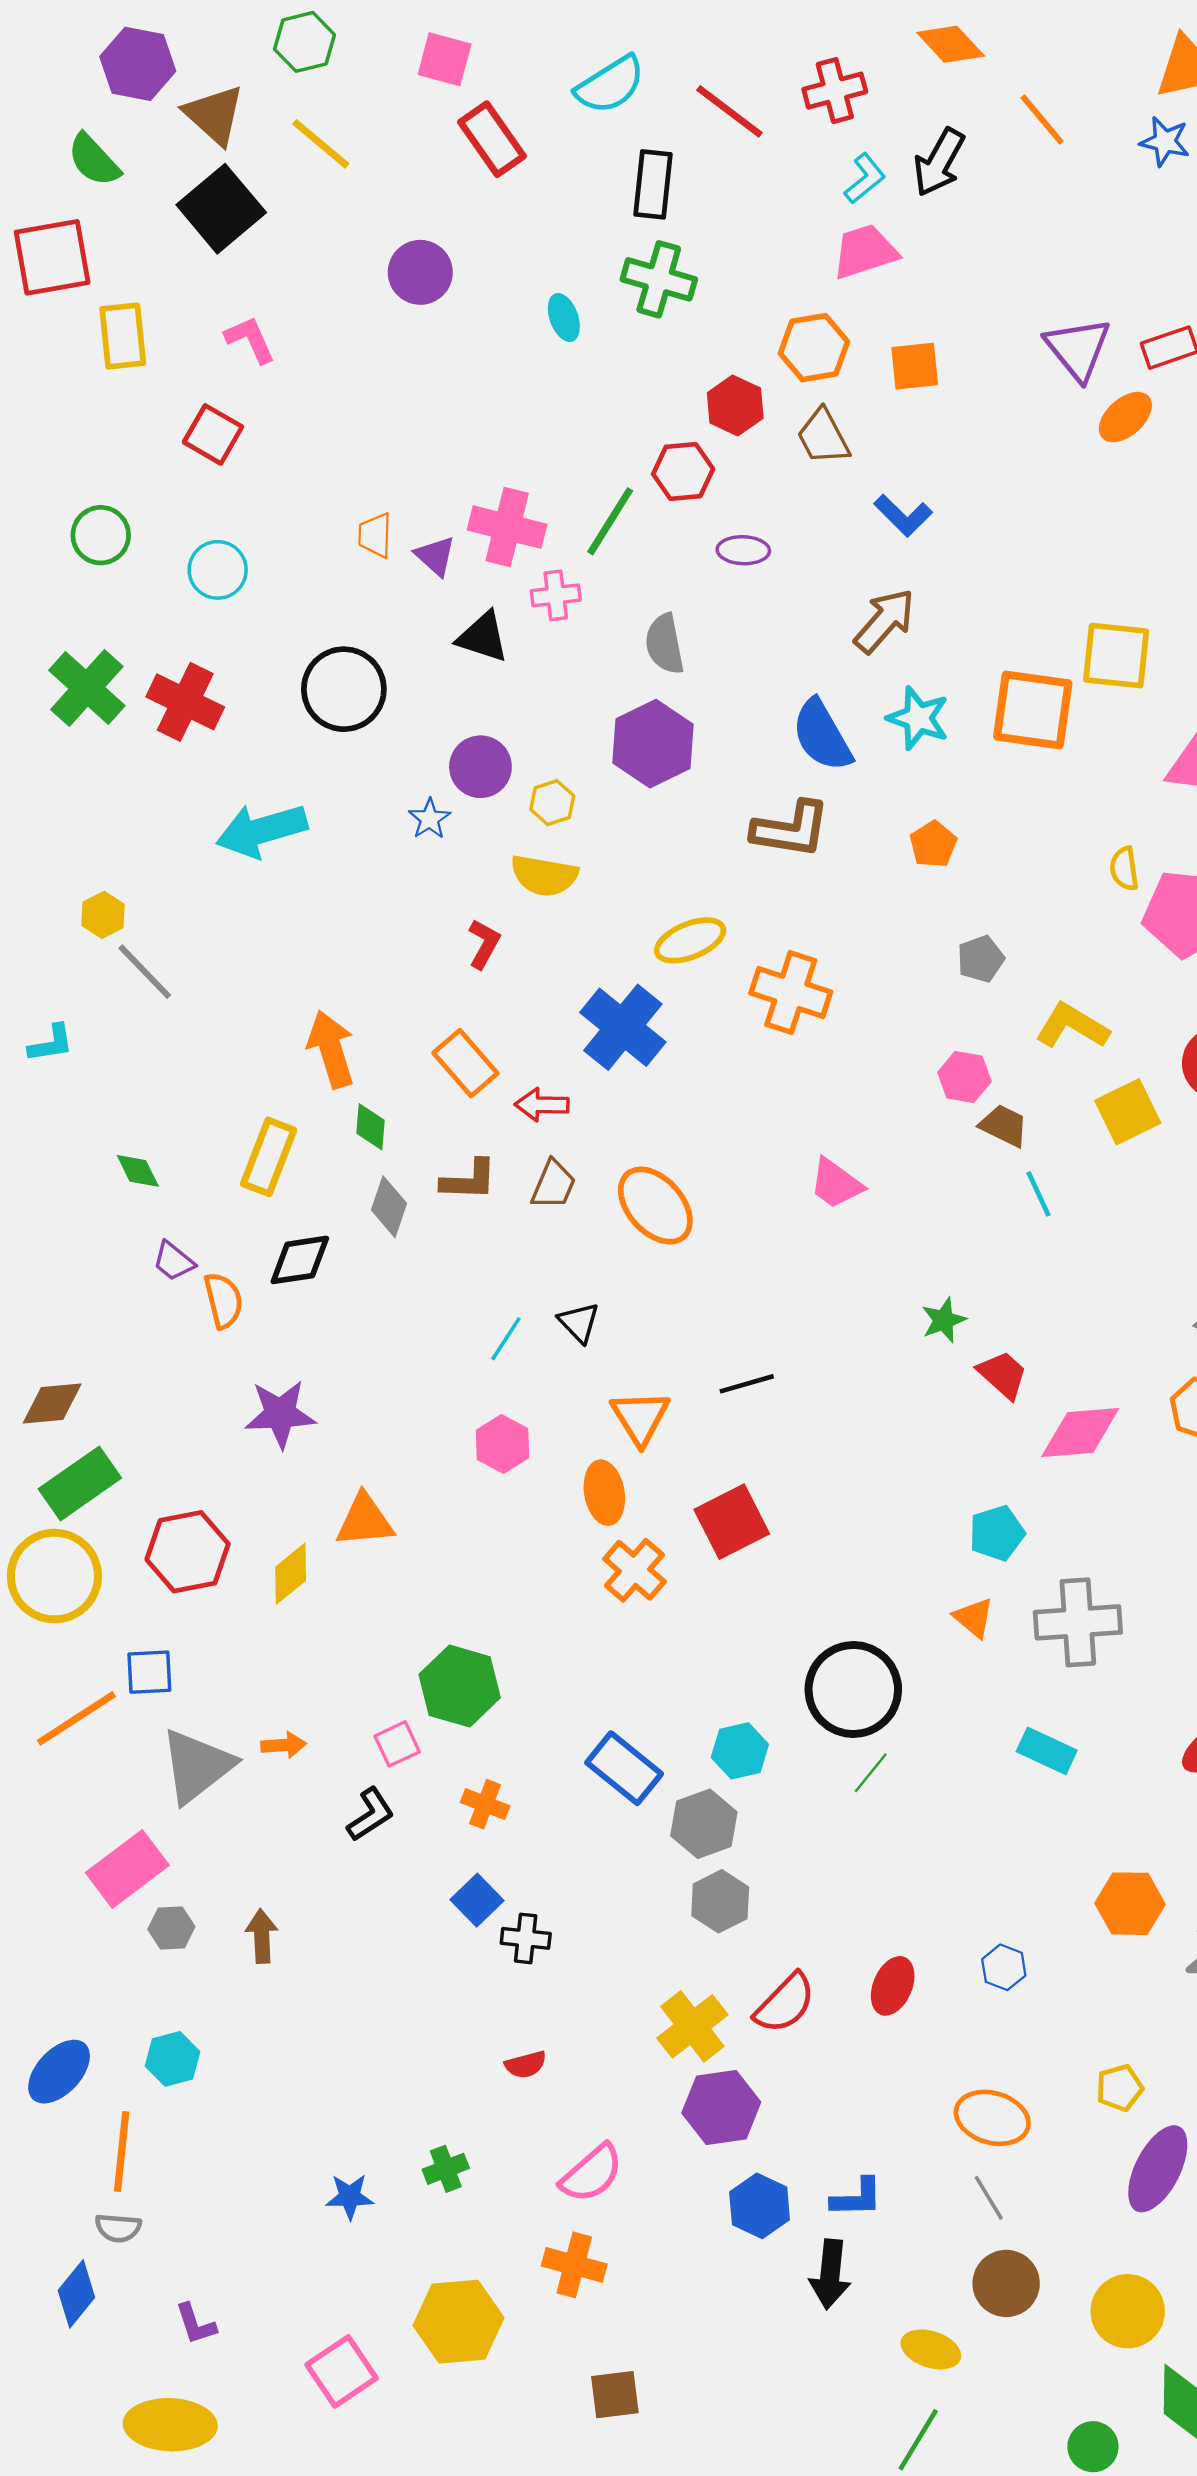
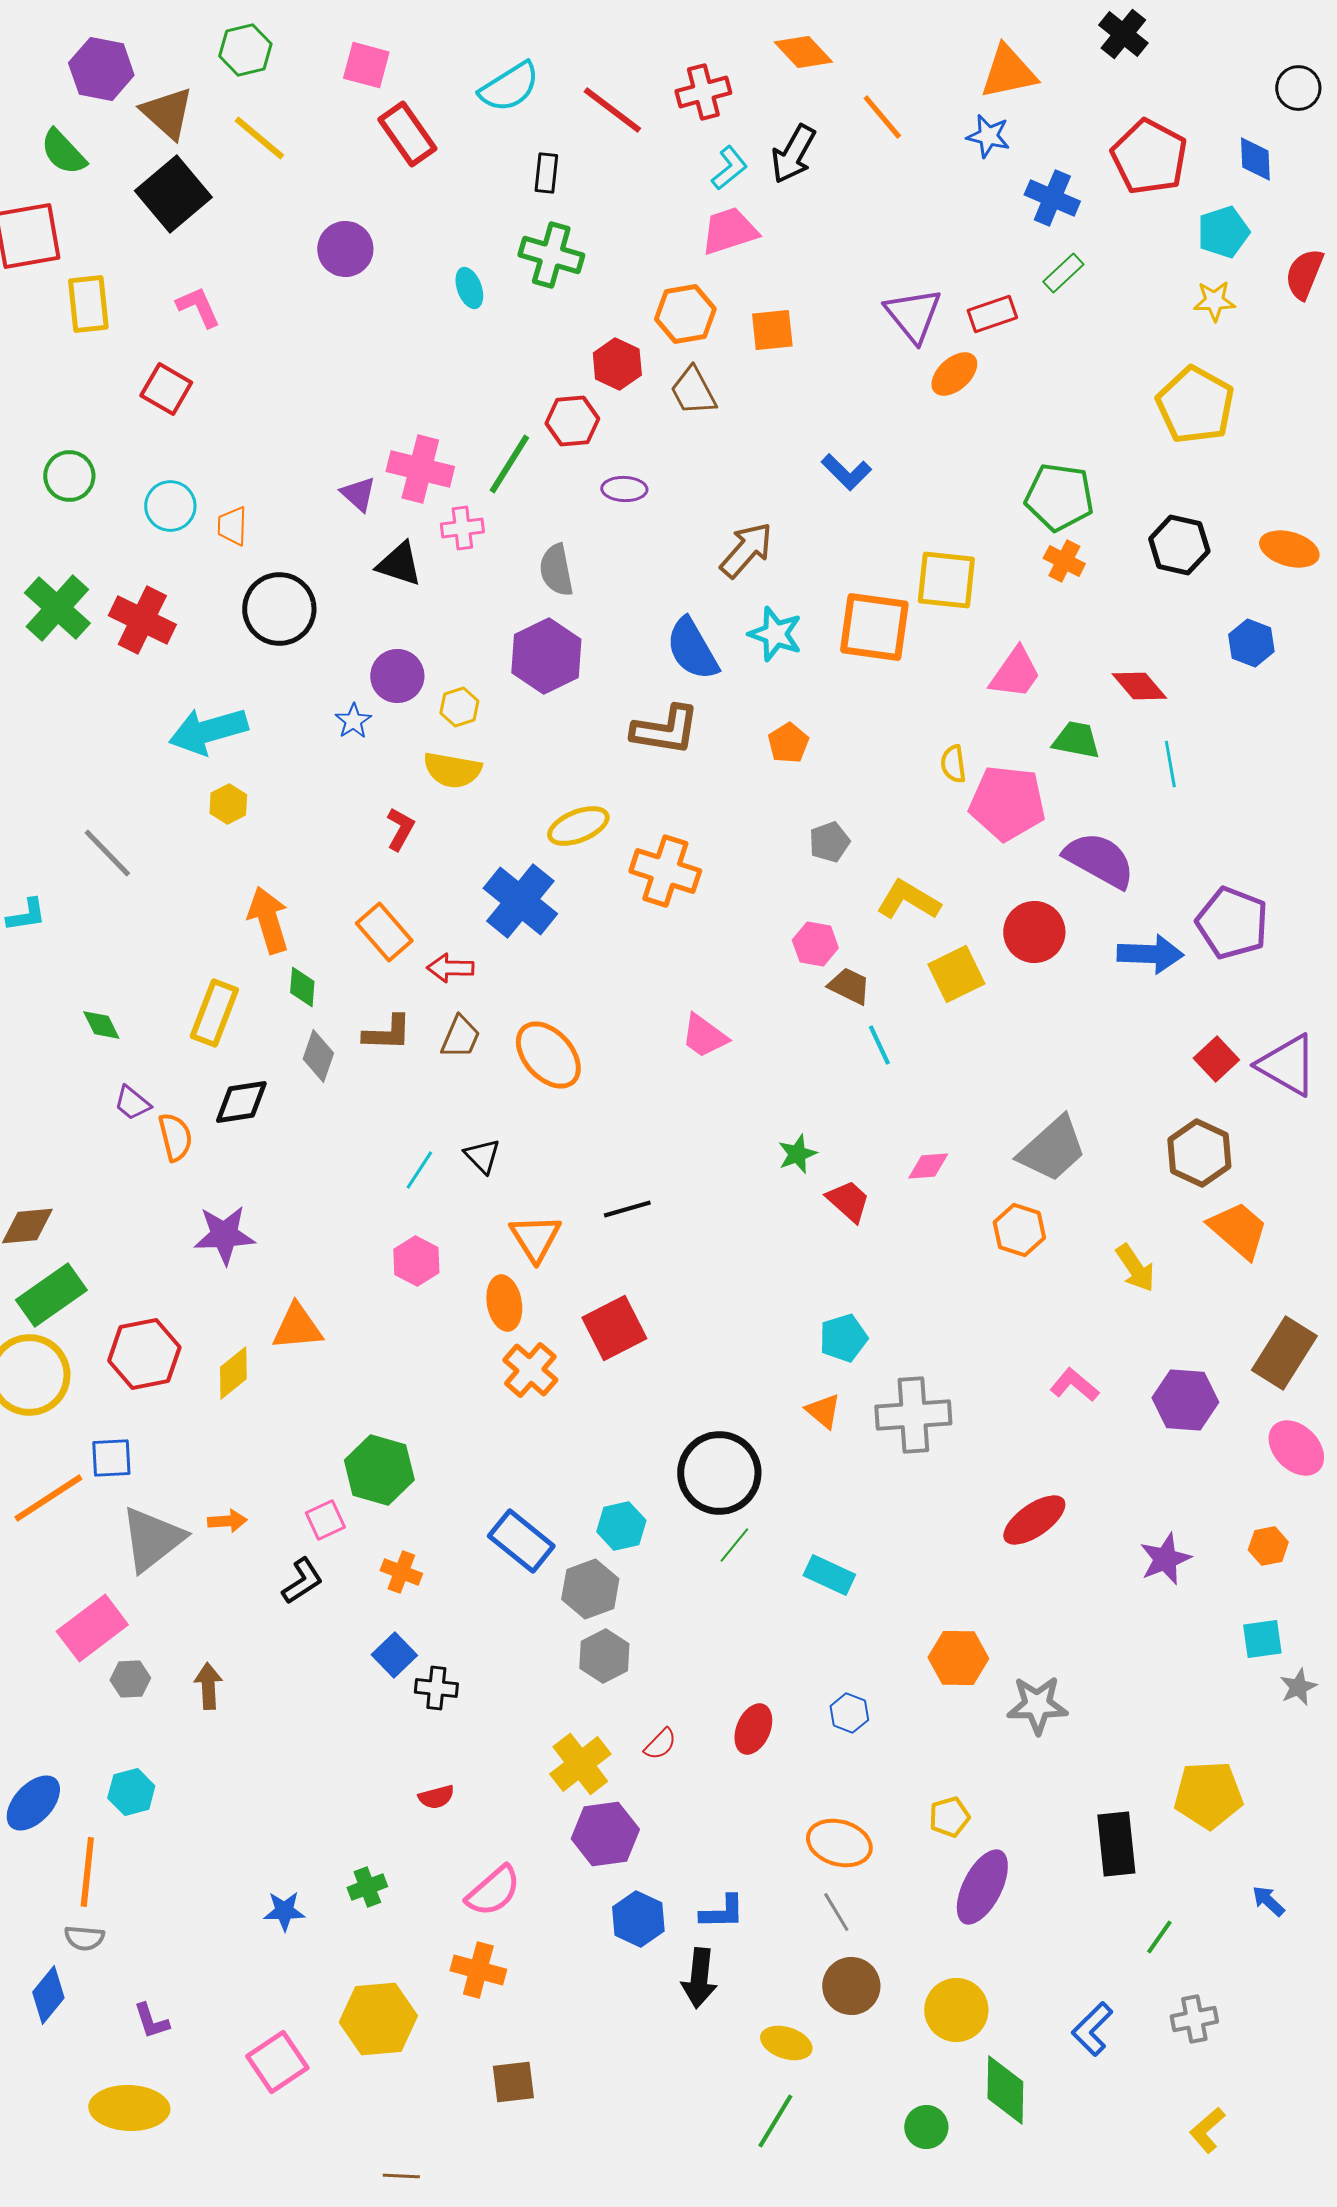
black rectangle: (653, 184) -> (546, 173), size x0.7
blue L-shape: (903, 515) -> (846, 472), moved
orange trapezoid: (375, 535) -> (232, 526), moved
yellow hexagon: (103, 915) -> (228, 804), moved
pink diamond: (1080, 1432) -> (928, 1166), moved, size x0.6
cyan rectangle: (1047, 1751) -> (829, 1575), moved
red semicircle: (785, 2003) -> (660, 1744), size x0.6

